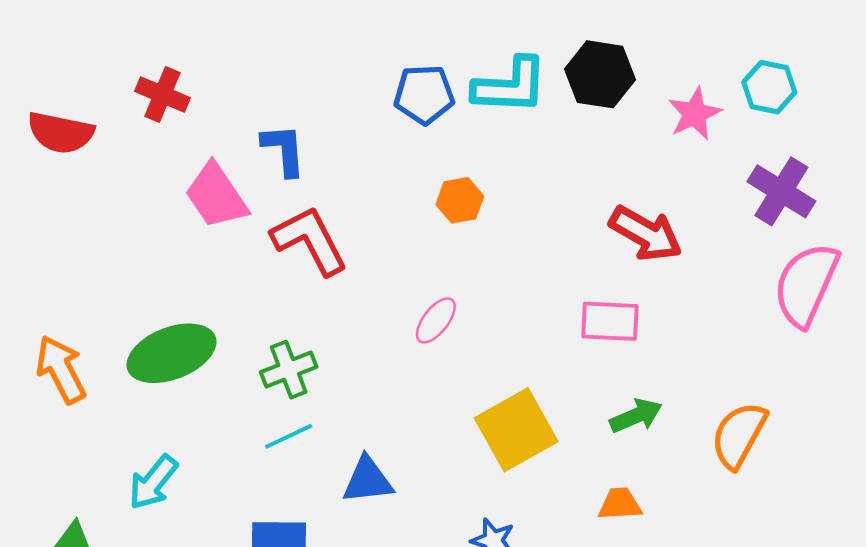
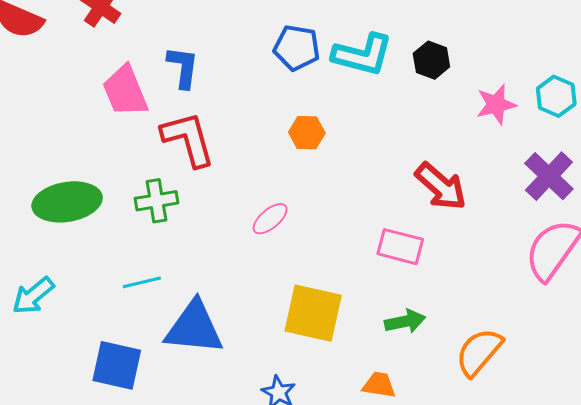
black hexagon: (600, 74) -> (431, 60), size x0.7
green cross: (289, 370) -> (157, 201), moved
yellow square: (516, 430) -> (313, 313), turned 30
blue triangle: (368, 480) -> (194, 328), size x1.5

